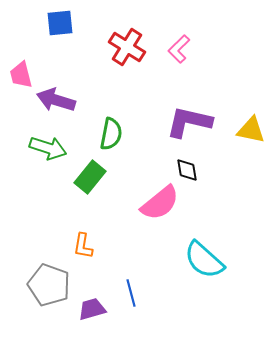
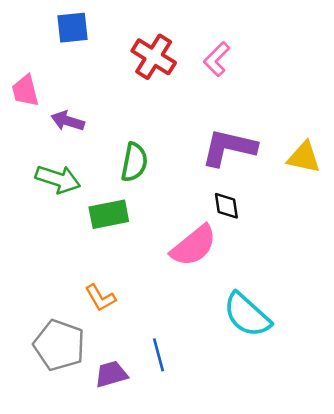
purple arrow: (56, 100) -> (68, 121), size x0.7
green rectangle: (90, 177) -> (109, 214), turned 40
orange L-shape: (83, 246) -> (100, 298), turned -40

